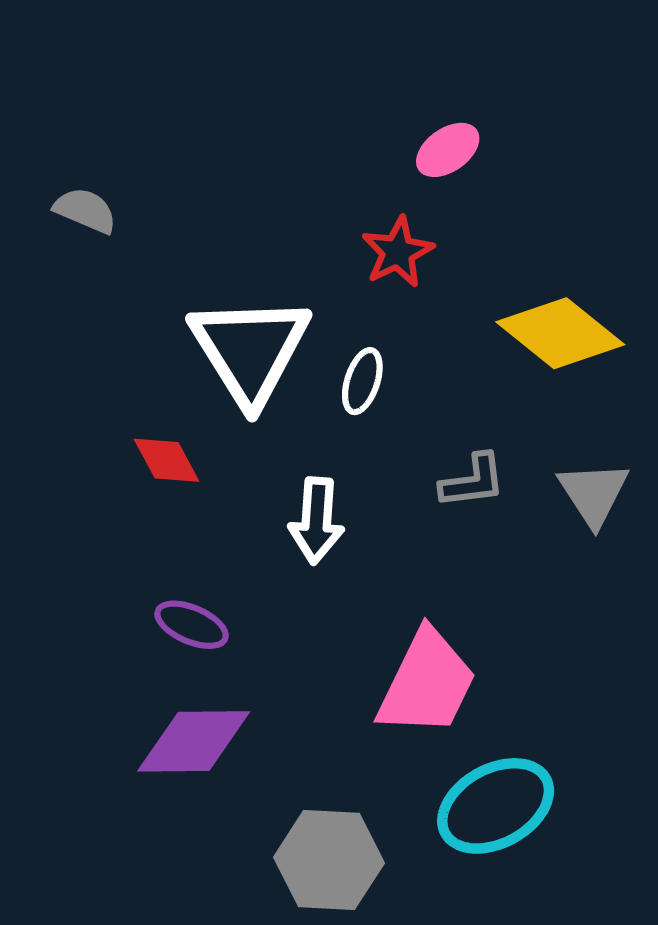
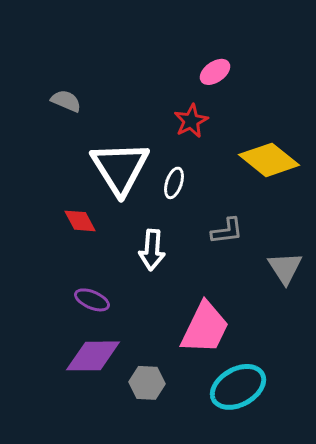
gray semicircle: (85, 210) -> (66, 101), moved
gray triangle: (593, 494) -> (285, 268), moved
gray hexagon: (329, 860) -> (147, 383), moved, size x0.7

